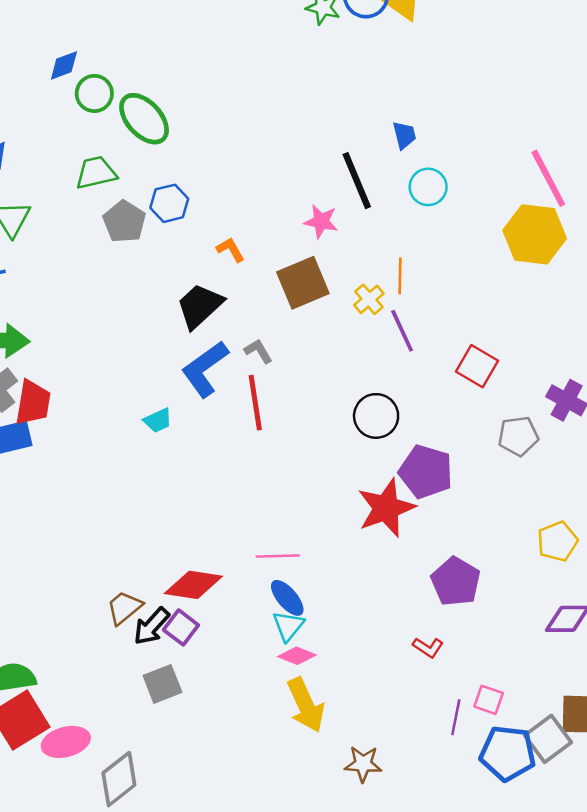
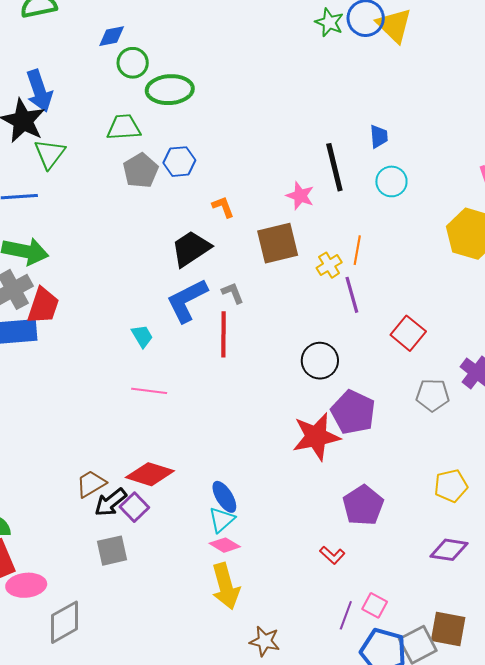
green ellipse: (144, 119) -> (170, 90), turned -60
cyan trapezoid: (158, 420) -> (142, 336), turned -105
pink line: (278, 556) -> (149, 391), moved

